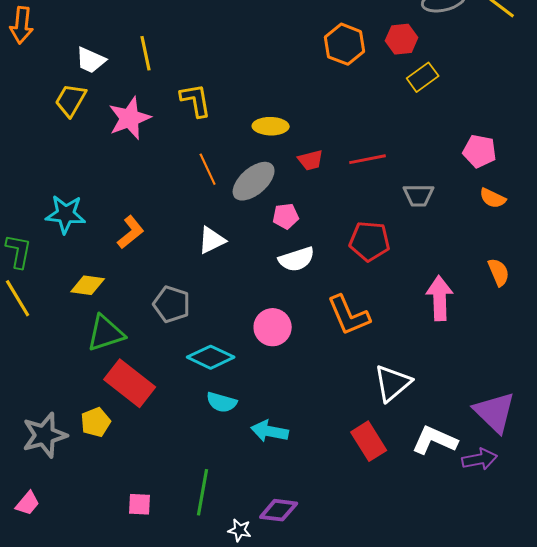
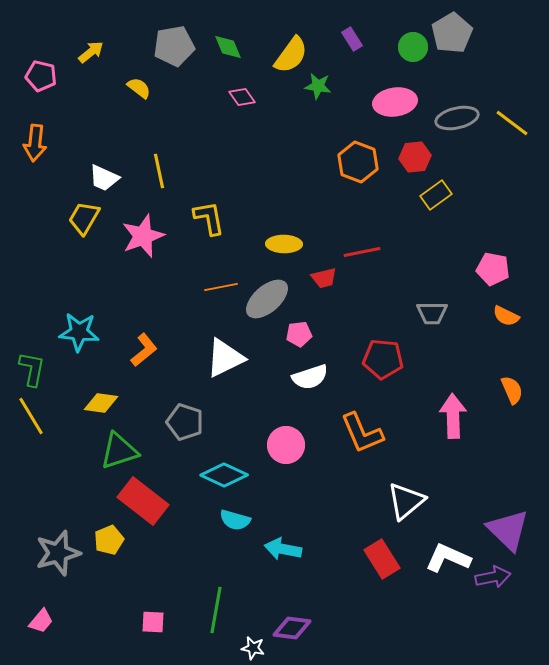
red line: (368, 159) -> (362, 252), moved
orange line: (208, 169) -> (221, 287), turned -76
white triangle: (212, 240) -> (225, 358), size x1.4

